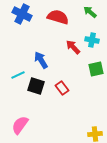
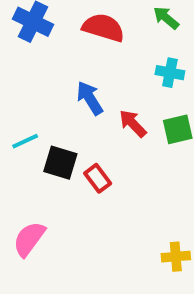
red arrow: (73, 47) -> (133, 124), moved
blue arrow: (41, 60) -> (90, 98), moved
red rectangle: (62, 88) -> (98, 178), moved

